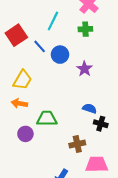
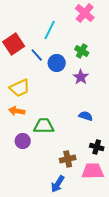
green cross: (85, 29) -> (82, 51), moved, turned 32
yellow trapezoid: (22, 80) -> (20, 88), turned 35
black cross: (101, 124) -> (97, 147), moved
brown cross: (77, 144) -> (68, 159), moved

